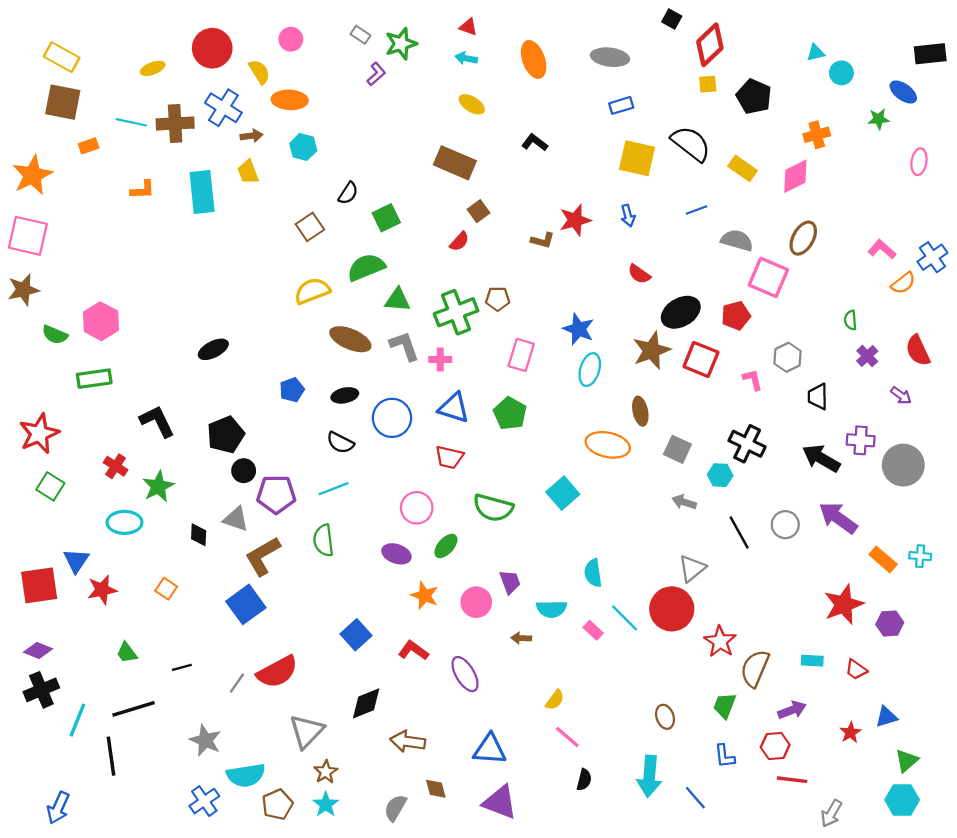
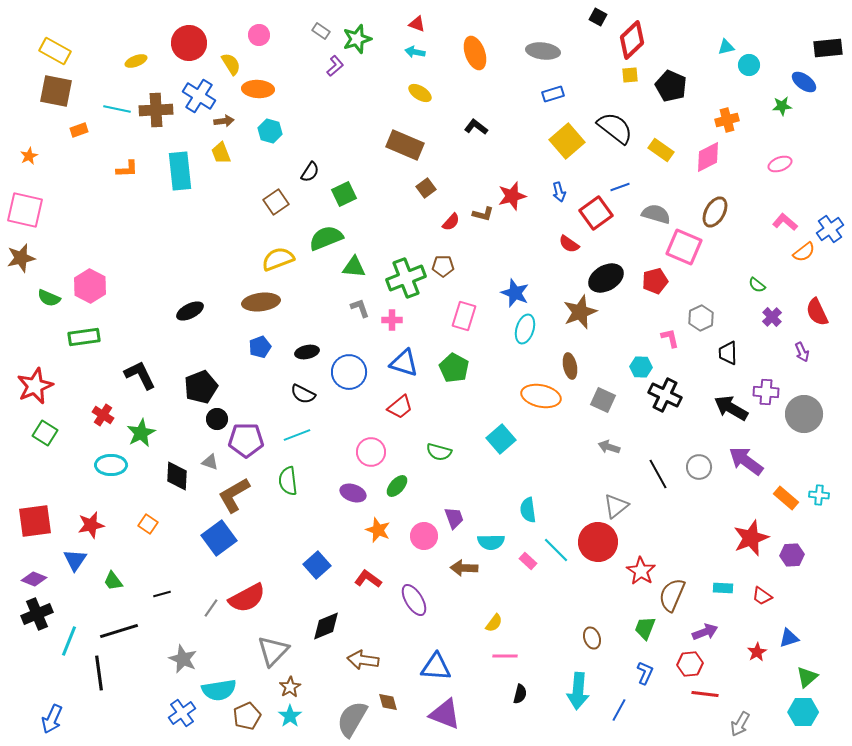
yellow square: (637, 158) -> (567, 141), turned 36
pink ellipse: (919, 162) -> (780, 164), moved, turned 60
orange star: (32, 175) -> (29, 156), size x0.5
red semicircle: (459, 241) -> (451, 222), moved
green semicircle: (850, 320) -> (757, 285), turned -48
brown ellipse: (350, 339) -> (261, 302), moved, turned -30
gray L-shape: (404, 346) -> (360, 308), size x0.7
red square: (701, 359) -> (596, 213), moved, turned 32
purple arrow: (901, 395) -> (802, 352), turned 30
red trapezoid: (449, 457) -> (400, 407), turned -52
cyan hexagon: (720, 475) -> (641, 367), moved
green semicircle: (493, 508) -> (439, 452), size x0.7
gray triangle: (236, 519) -> (210, 462), size x0.7
black diamond: (199, 535) -> (177, 476), size x1.4
blue triangle: (76, 561) -> (75, 560), moved
brown arrow: (521, 638) -> (464, 568), size x1.5
pink line: (567, 737) -> (505, 656), turned -40
blue L-shape: (725, 756) -> (645, 673), turned -150
blue line: (695, 798) -> (619, 710), turned 70
gray semicircle: (395, 808) -> (352, 719), size x1.5

